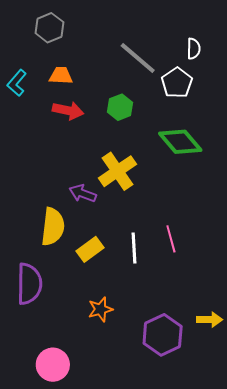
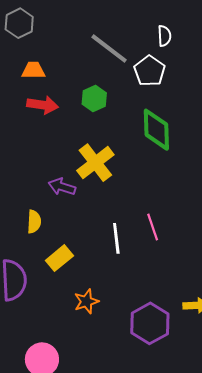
green diamond: (180, 142) -> (156, 130), turned 42
yellow semicircle: (53, 227) -> (34, 222), size x0.6
yellow rectangle: (90, 249) -> (59, 258), moved

